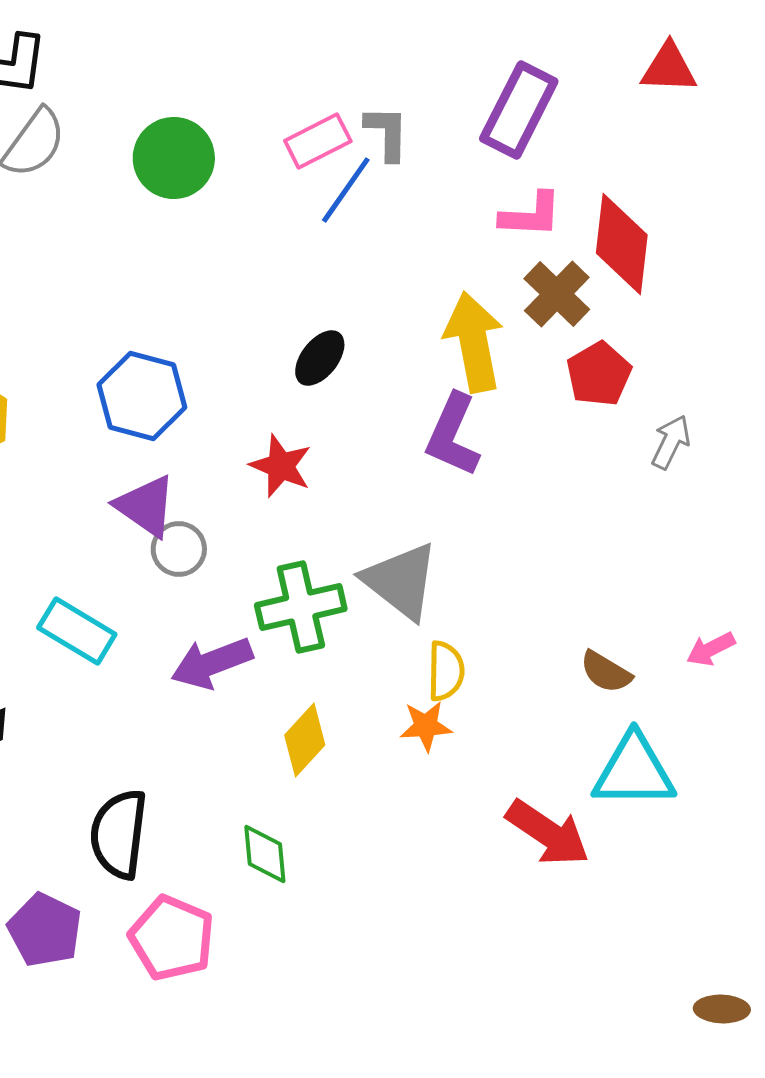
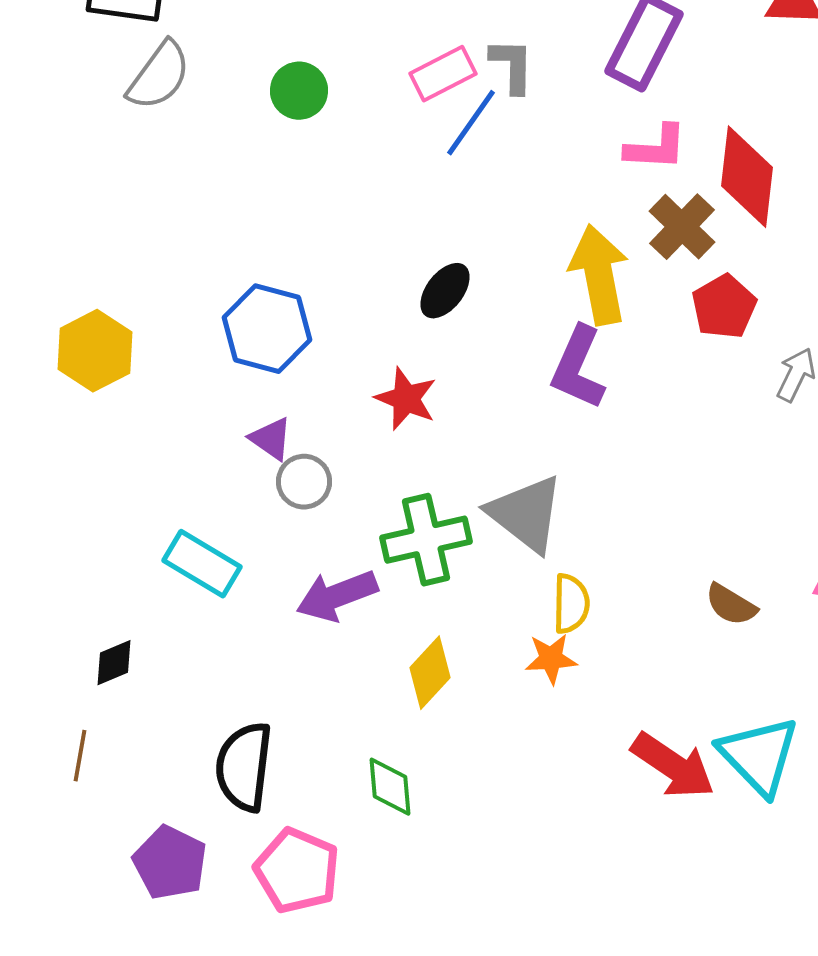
green circle: (174, 158) -> (299, 91), size x0.7
purple triangle: (146, 506) -> (271, 439), size x0.7
cyan triangle: (634, 771) -> (759, 756), moved, turned 46

